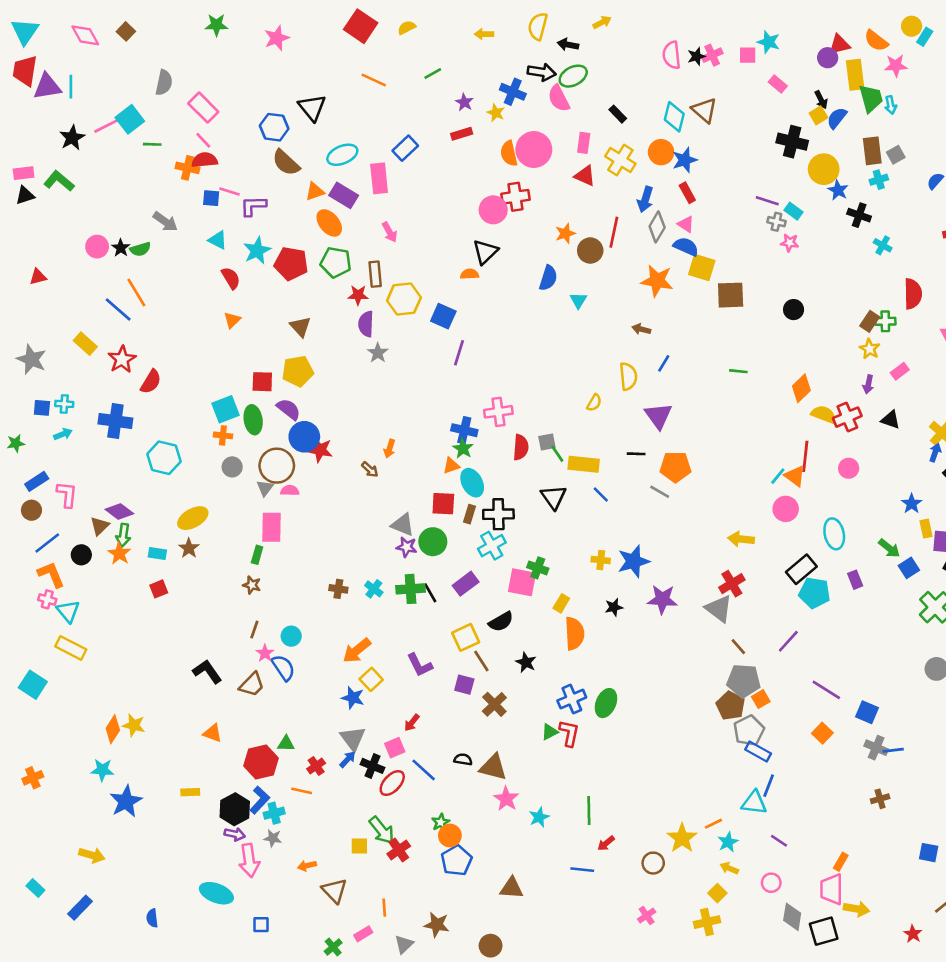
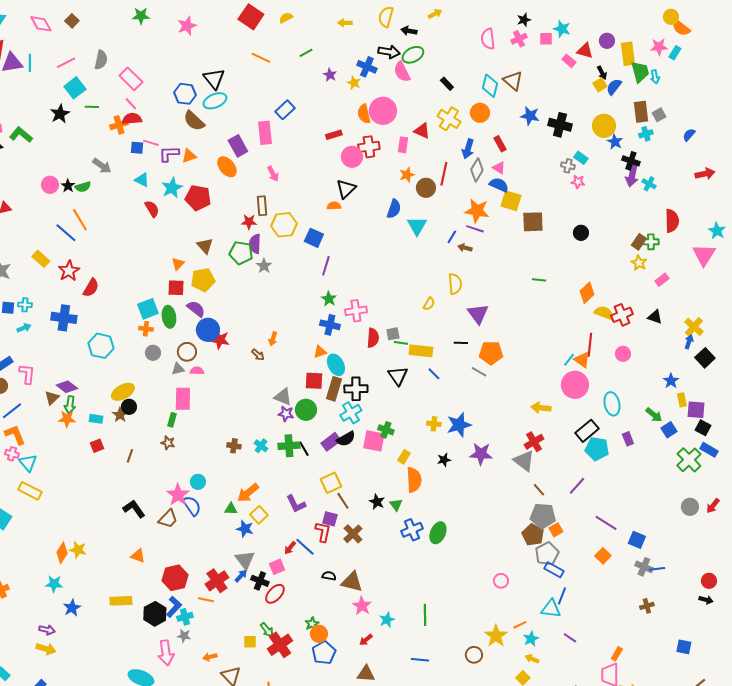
cyan rectangle: (925, 37) -> (675, 53), moved
orange semicircle: (876, 41) -> (681, 28), moved
red triangle: (839, 45) -> (585, 51), moved, turned 30
black star: (696, 56) -> (524, 20), moved
pink line: (106, 126) -> (66, 63), moved
red rectangle: (462, 134) -> (334, 135), moved
black star: (72, 138) -> (60, 114), moved
black cross: (792, 142) -> (560, 125), moved
pink rectangle: (584, 143) -> (403, 145), moved
cyan ellipse: (342, 155) -> (215, 101), moved
blue star: (685, 160) -> (530, 116), moved, turned 30
orange cross: (188, 168) -> (119, 125), turned -30
orange triangle: (315, 191) -> (189, 156), moved
purple rectangle: (344, 195) -> (238, 146), turned 30
purple line: (767, 201) -> (475, 229), moved
green pentagon: (336, 262) -> (241, 253), moved
cyan triangle: (578, 300) -> (417, 226), size x1.5
orange triangle: (232, 320) -> (178, 264), moved
blue line: (664, 363) -> (452, 237), moved
purple arrow: (868, 384) -> (632, 176), moved, size x1.5
green star: (463, 449) -> (329, 299), moved
green line: (557, 454) -> (401, 343), turned -48
brown circle: (277, 466) -> (187, 352), size x0.7
gray triangle: (265, 488) -> (178, 369), turned 40
pink circle: (786, 509) -> (575, 385), size x1.4
brown rectangle: (470, 514) -> (334, 389), size x1.6
orange star: (119, 553) -> (67, 419), turned -30
black circle: (81, 555) -> (129, 407), moved
black semicircle: (501, 622) -> (346, 439), moved
brown line: (254, 630) -> (130, 456), moved
pink star: (265, 653) -> (178, 495), size x1.6
green triangle: (550, 732) -> (396, 505), moved, turned -40
red L-shape: (569, 733) -> (323, 532), moved
green triangle: (286, 744) -> (231, 509), moved
red cross: (316, 766) -> (217, 581), size x1.6
blue line: (424, 770) -> (305, 547), moved
yellow rectangle: (190, 792) -> (121, 601), size x1.5
blue star: (126, 801) -> (72, 608), size x0.7
green arrow: (382, 830) -> (267, 630), size x0.7
purple arrow: (235, 834) -> (47, 630), moved
red arrow: (606, 843) -> (366, 640), moved
red cross: (399, 850) -> (280, 645), size x1.4
pink circle: (771, 883) -> (501, 581), moved

